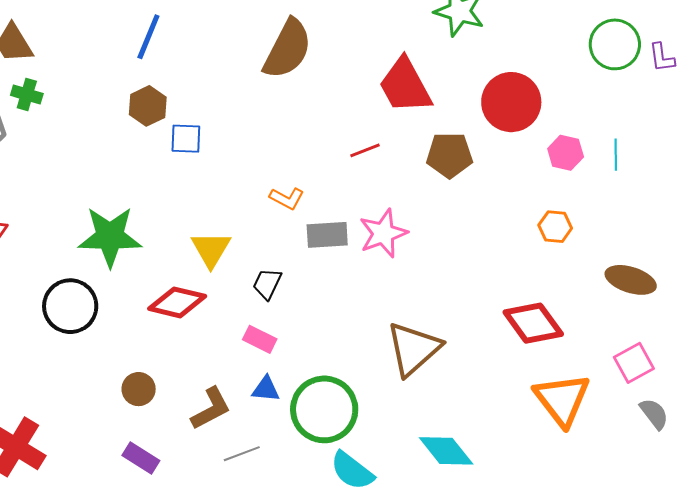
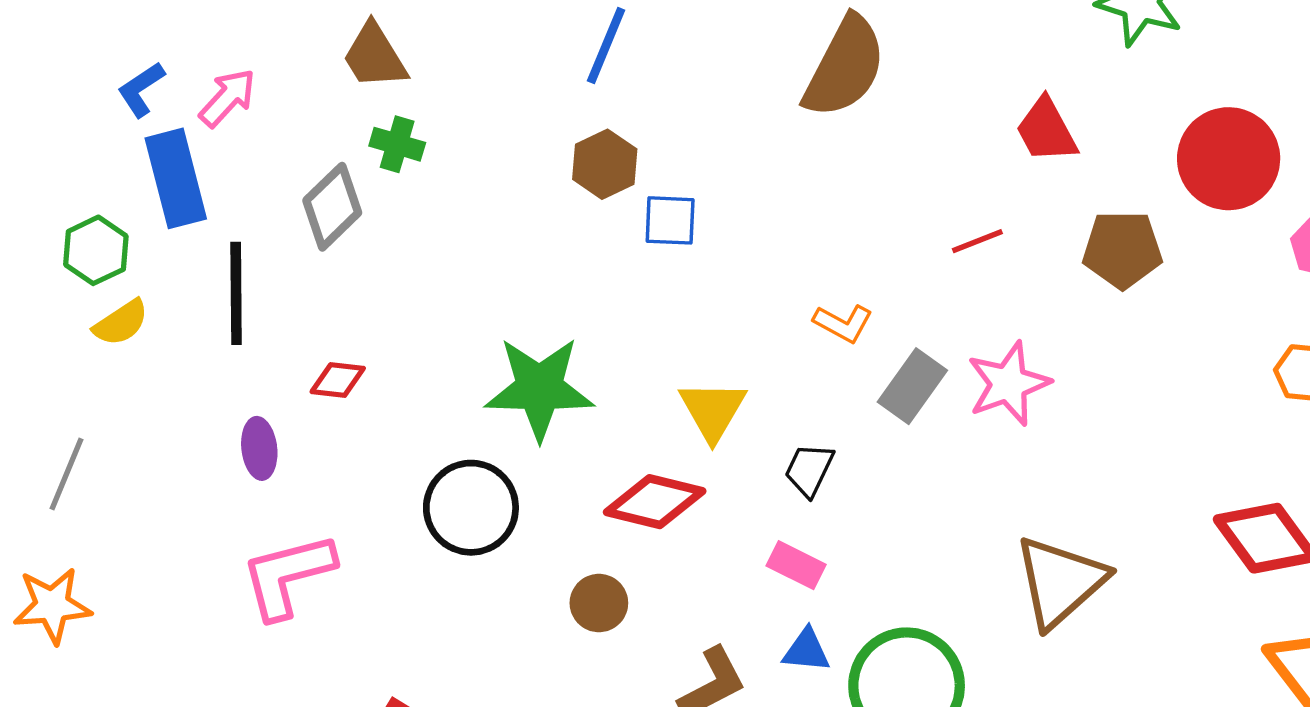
red trapezoid: (405, 86) -> (1046, 130), size x0.7
gray rectangle: (327, 235) -> (912, 386), turned -51
brown circle: (139, 389) -> (599, 603), moved

